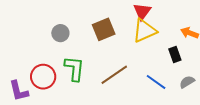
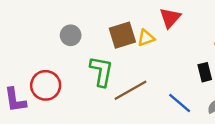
yellow triangle: (145, 31) -> (146, 38), moved, size x0.6
green L-shape: (74, 69) -> (101, 71), moved

